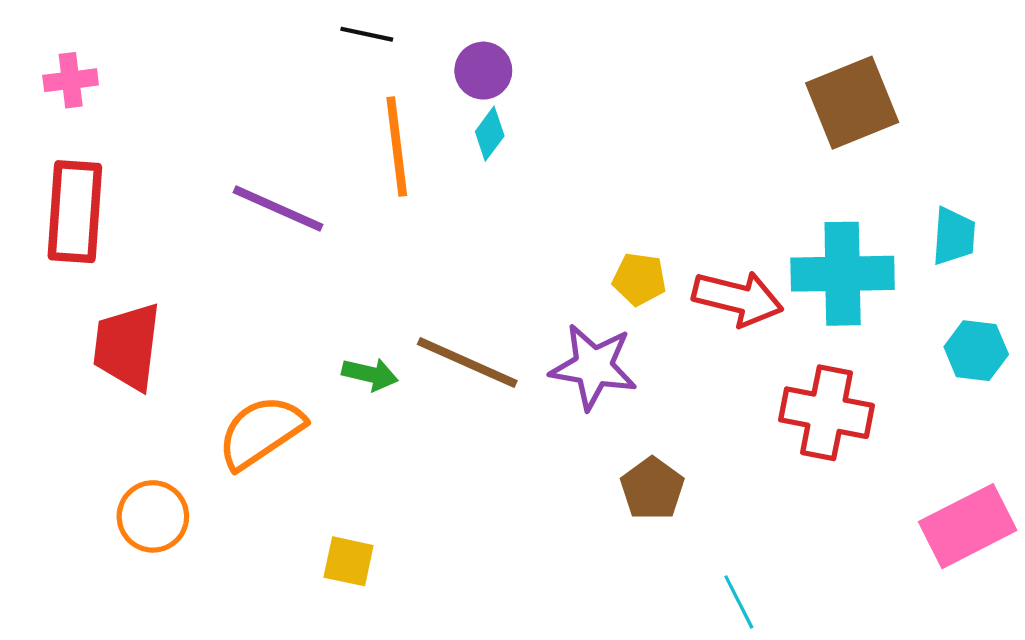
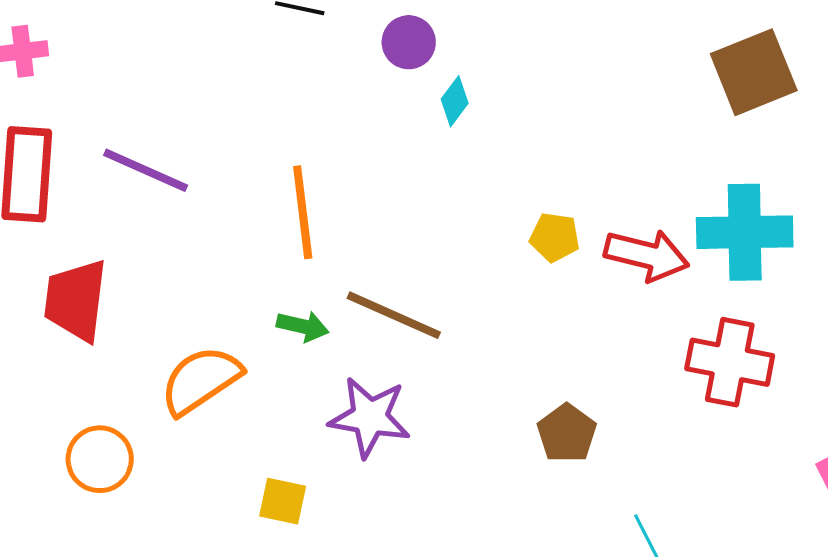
cyan diamond: (490, 134) -> (455, 101), moved
orange line: (397, 146) -> (303, 212), moved
purple line: (278, 208) -> (146, 170), moved
purple star: (593, 367) -> (370, 417), moved

